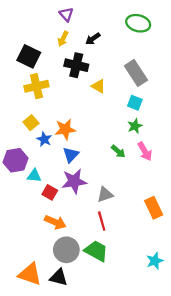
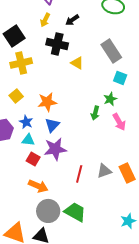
black square: (29, 56) -> (14, 36), turned 30
cyan square: (135, 103) -> (120, 78), moved
blue star: (44, 139) -> (26, 122), moved
green arrow: (118, 151) -> (95, 113), moved, turned 64
cyan triangle: (34, 176) -> (28, 140), moved
gray triangle: (105, 195) -> (104, 171), moved
red line: (102, 221) -> (79, 174), moved, turned 30

